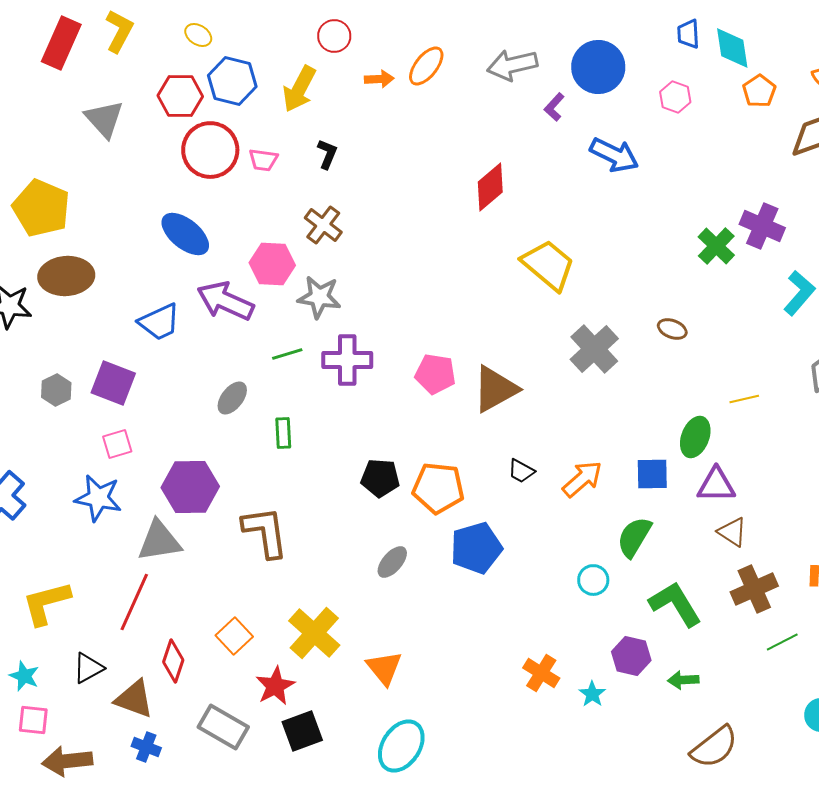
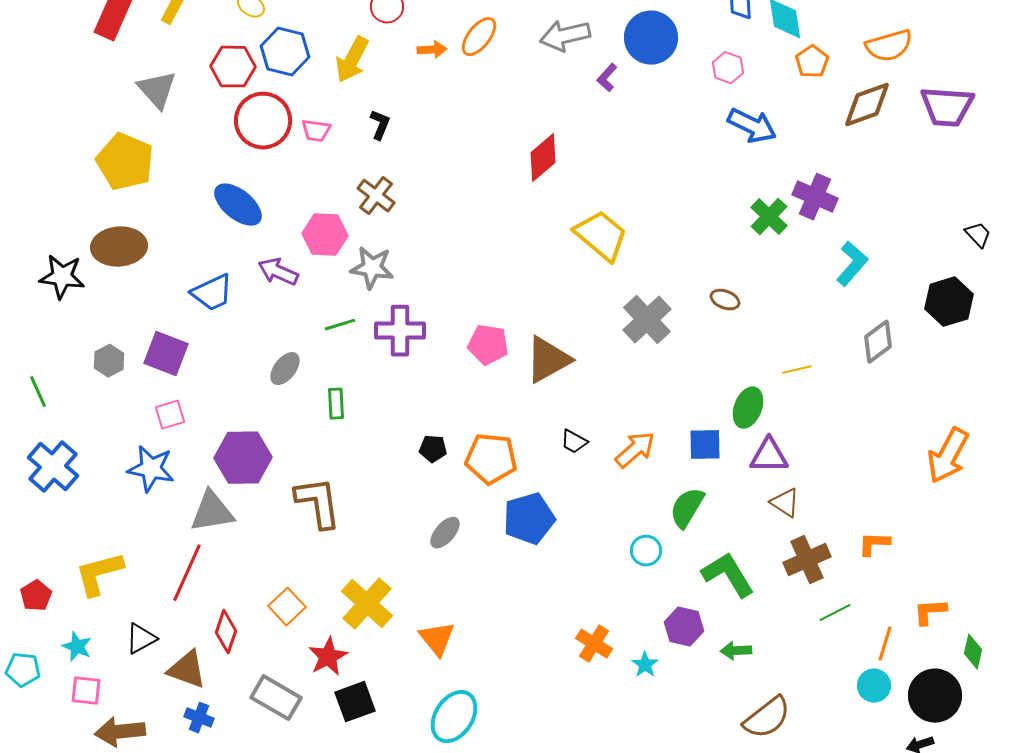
blue arrow: (614, 155) -> (752, 126), moved
yellow pentagon: (41, 208) -> (125, 162), moved
purple arrow: (225, 301) -> (278, 272), size x0.7
black pentagon: (380, 478) -> (433, 449), size x0.7

